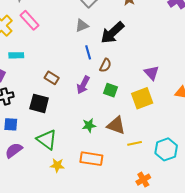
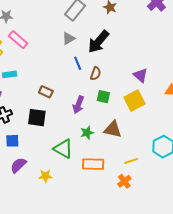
purple arrow: (83, 85) -> (78, 105), moved
green triangle: (47, 140) -> (63, 149), moved
yellow line: (135, 143) -> (131, 161), moved
yellow star: (57, 165) -> (45, 176), moved
orange cross: (143, 180) -> (124, 181), moved

